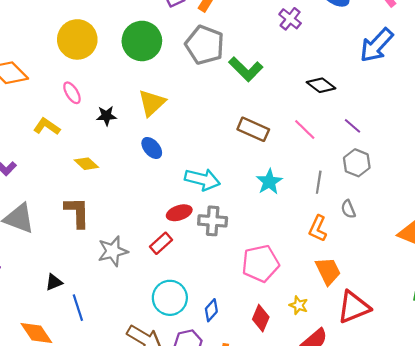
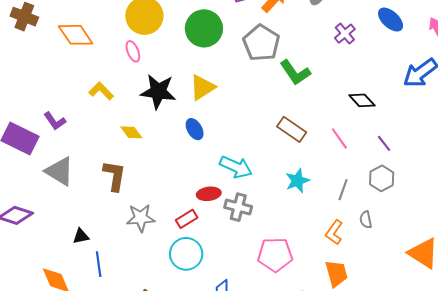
pink ellipse: (72, 93) -> (133, 51), moved
black star: (106, 116) -> (158, 91), size x1.8
cyan circle: (170, 298) -> (186, 254), moved

